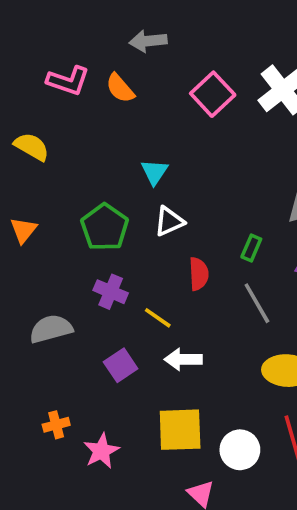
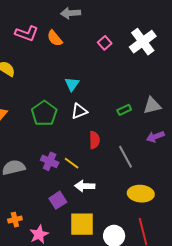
pink square: (213, 94) -> (105, 43), size x0.6
green rectangle: (251, 248) -> (124, 110), moved, turned 40
purple cross: (111, 292) -> (50, 161), moved
purple square: (121, 365) -> (58, 200), moved

